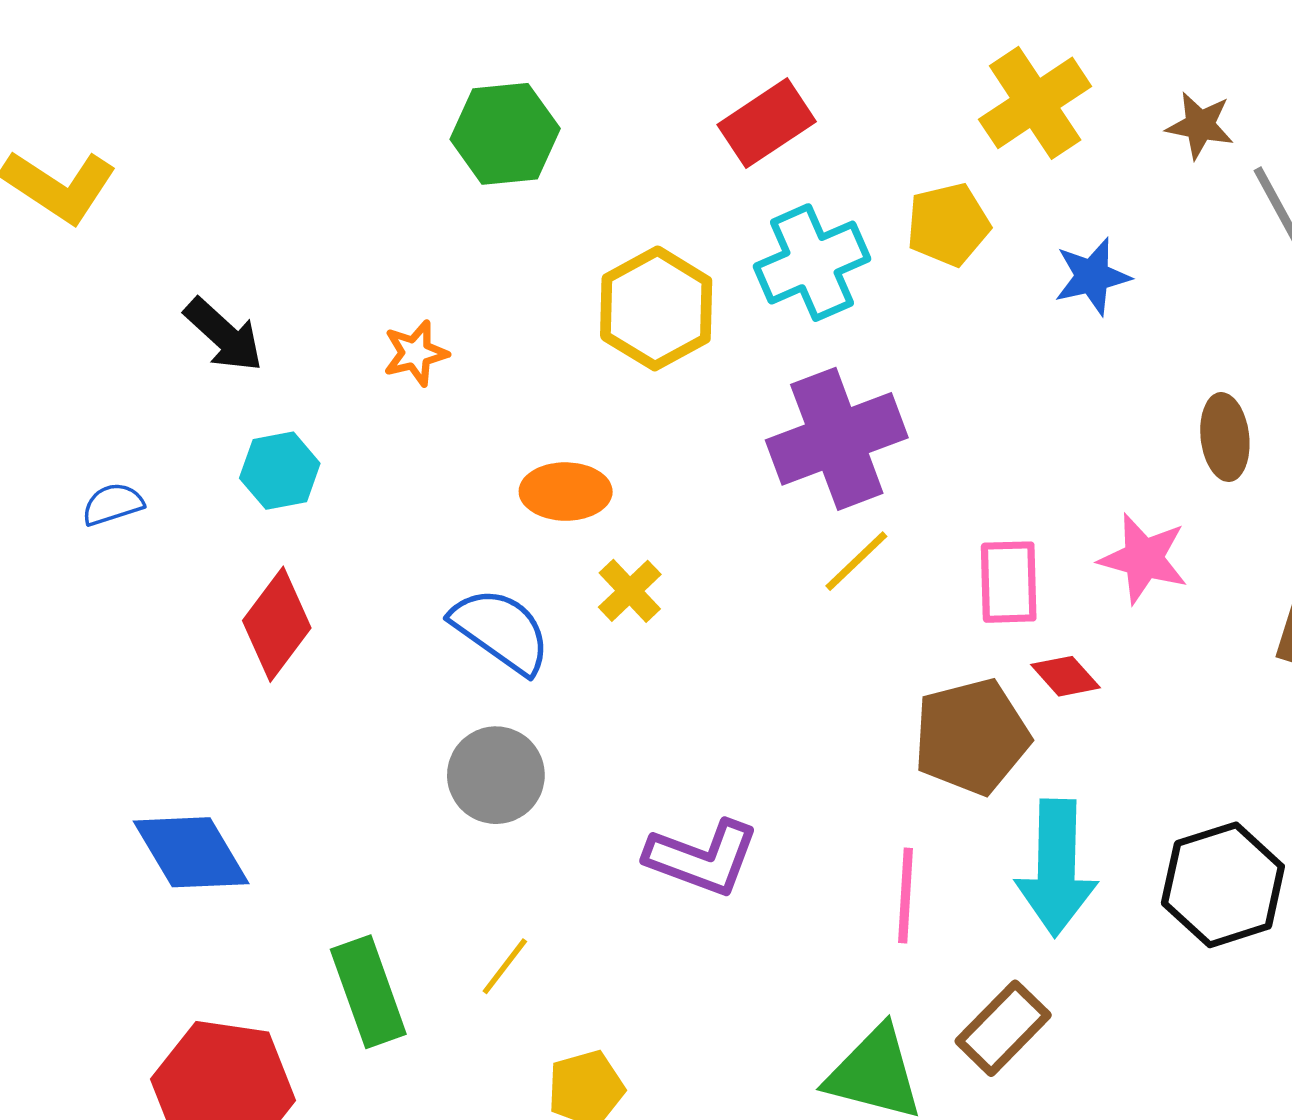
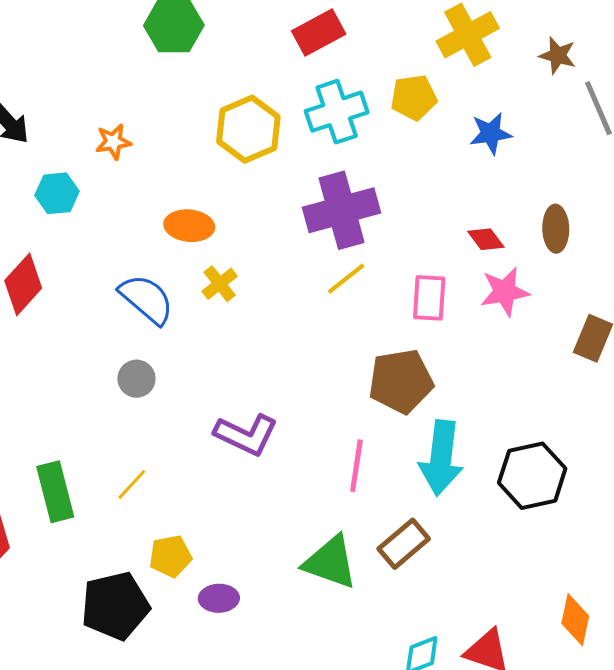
cyan hexagon: (280, 471) -> (57, 193), moved
pink star: (1143, 558) -> (505, 292), turned -30
red diamond: (1065, 676) -> (486, 239), moved
gray circle: (496, 775) -> (136, 379), size x0.7

